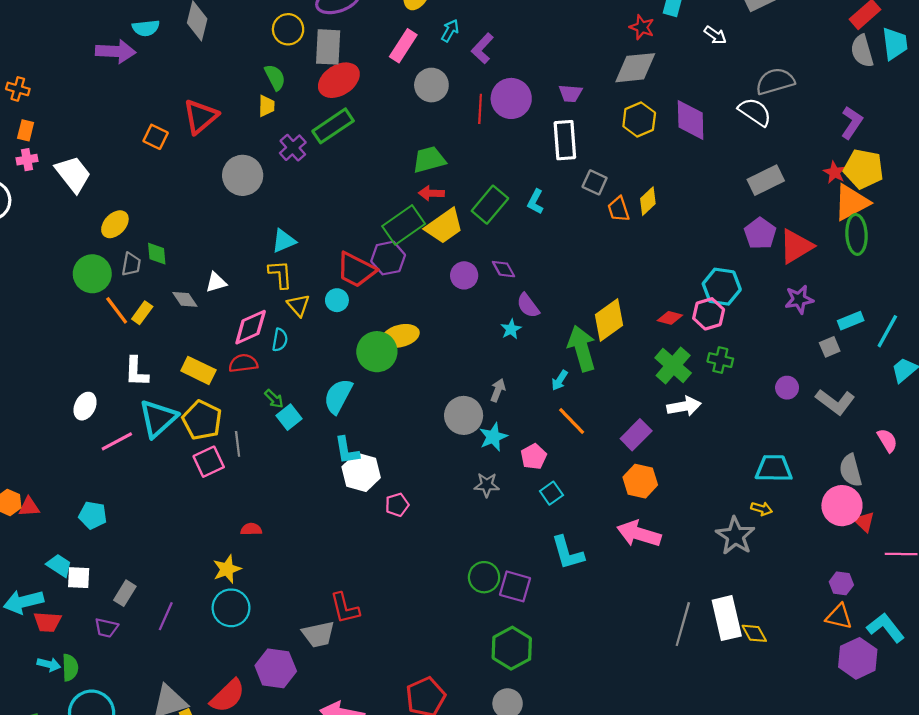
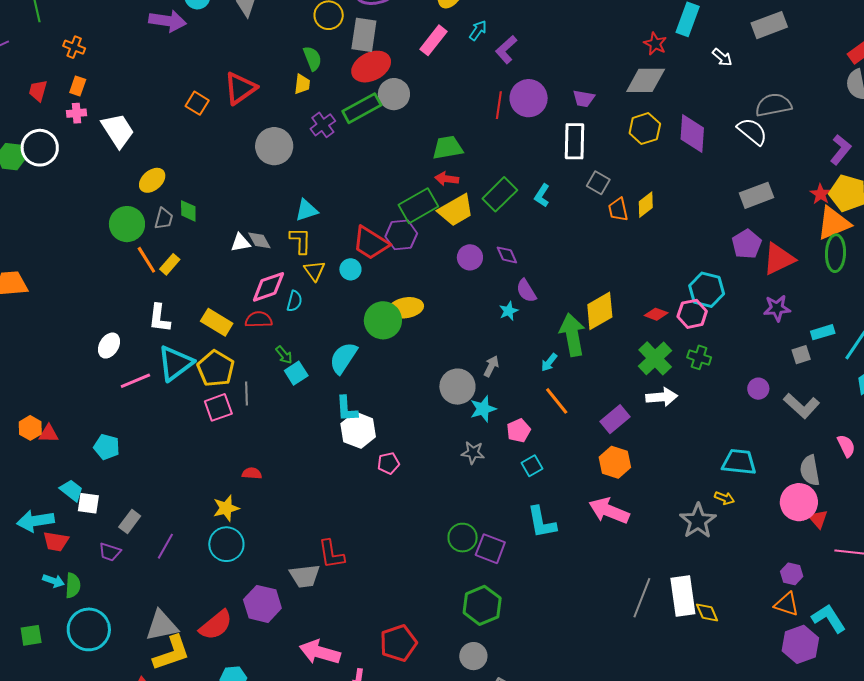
gray circle: (431, 85) -> (394, 94), moved
gray diamond: (185, 299) -> (259, 240), moved

